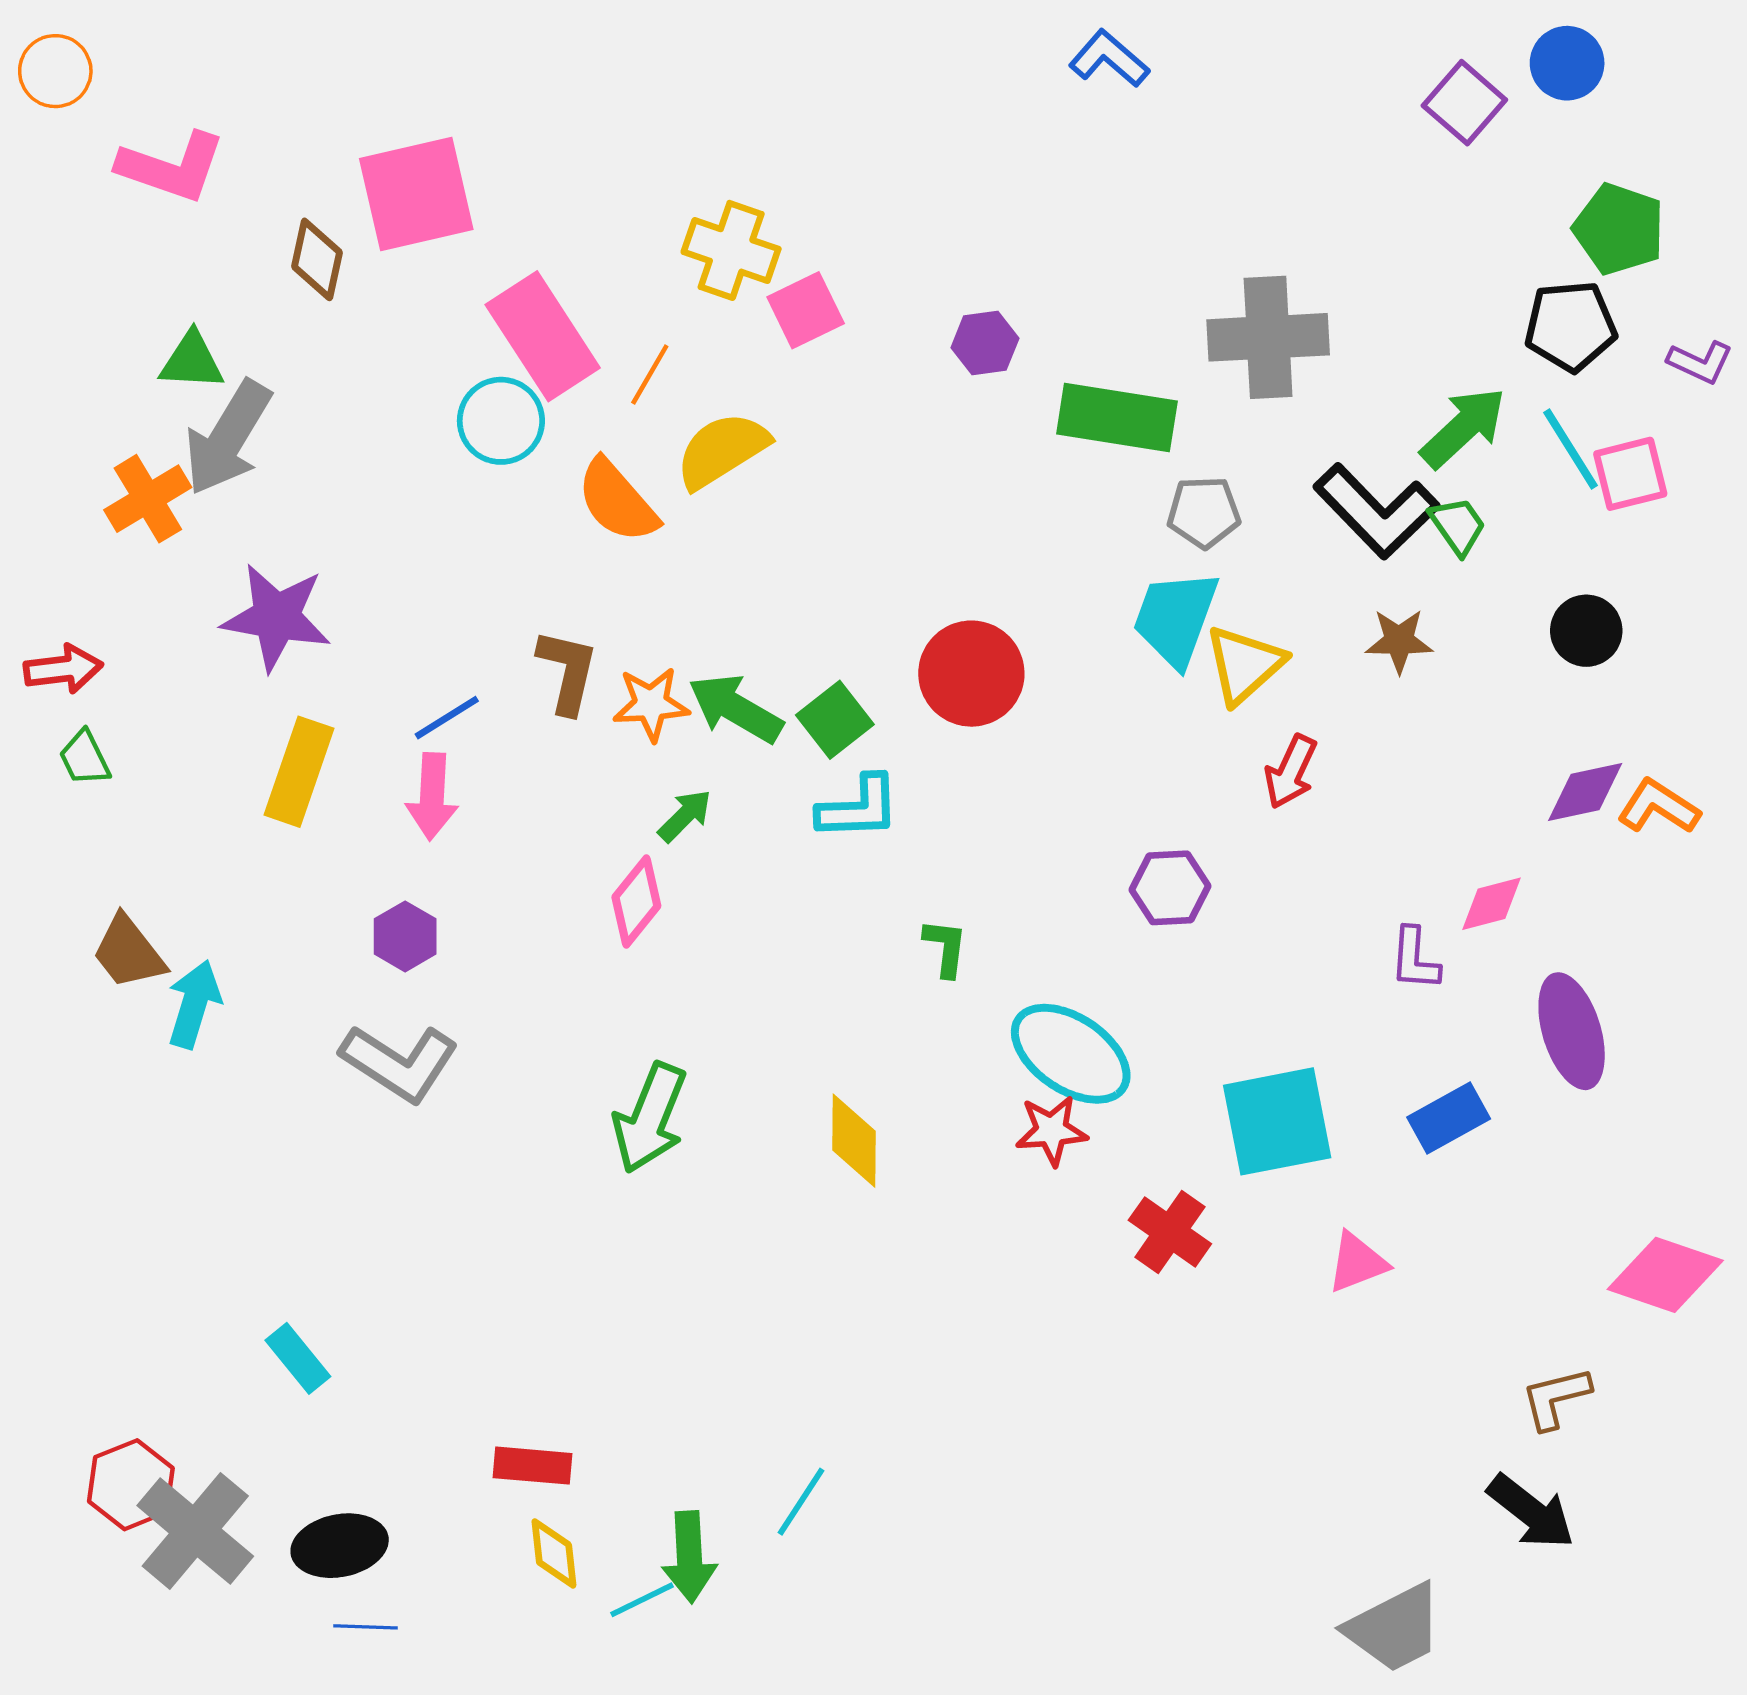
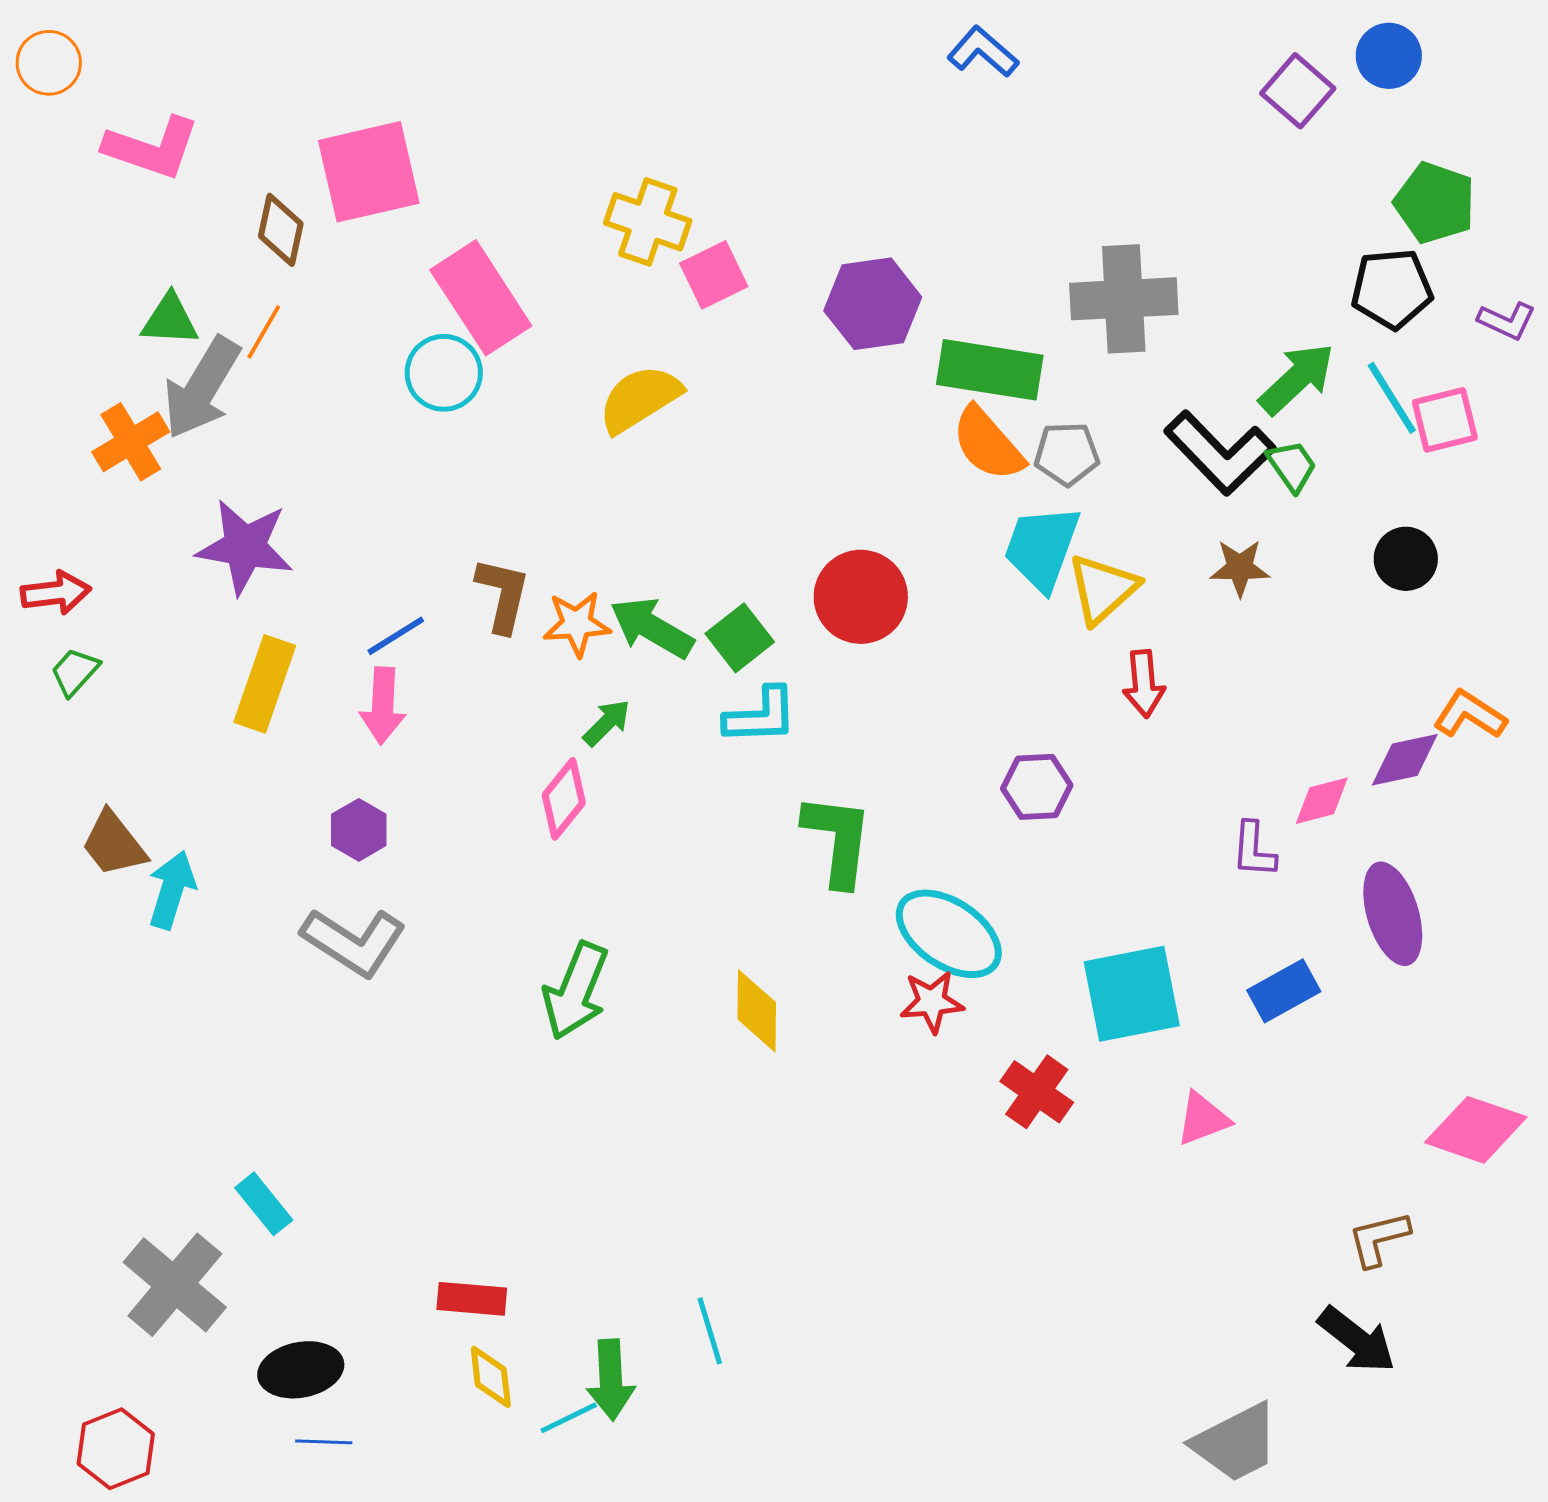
purple hexagon: (985, 343) -> (873, 304), size x1.6
orange line: (650, 375) -> (264, 332), moved
orange semicircle: (617, 501) -> (988, 444), moved
green trapezoid: (85, 758) -> (75, 672), turned 68
red arrow: (1291, 772) -> (1144, 684), turned -30
purple diamond: (1585, 792) -> (1405, 760), moved
green L-shape: (945, 948) -> (838, 840), size x1.8
red hexagon: (131, 1485) -> (116, 1449), moved
cyan line: (801, 1502) -> (710, 1331), turned -50
gray cross: (195, 1531) -> (175, 1285), moved

